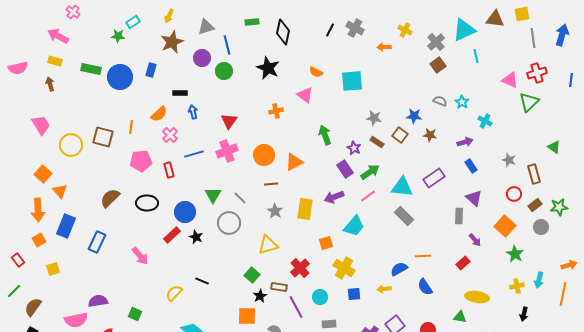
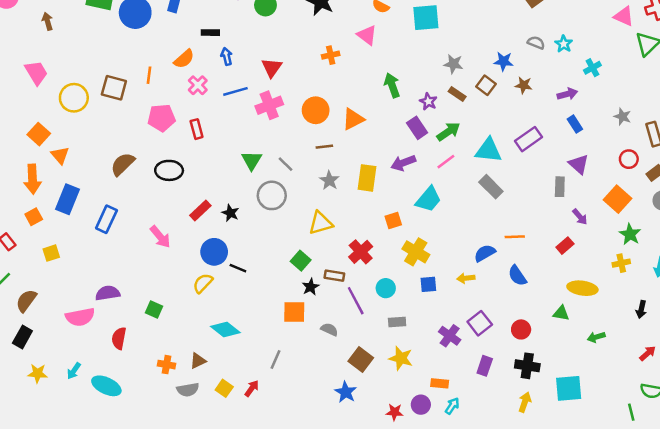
cyan cross: (485, 121) -> (592, 68), turned 32
blue line: (194, 154) -> (235, 91), moved
blue circle: (185, 212) -> (214, 252), moved
yellow cross: (517, 286) -> (621, 263), moved

